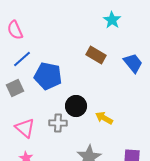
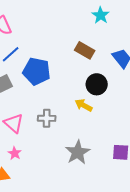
black circle: (76, 106) -> (97, 84), moved
yellow arrow: (104, 118) -> (84, 105), moved

